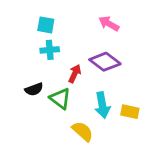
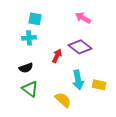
cyan cross: (50, 50) -> (29, 38), moved
green triangle: (60, 99) -> (30, 89), moved

